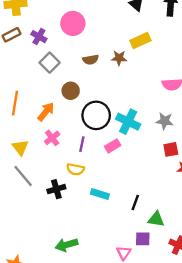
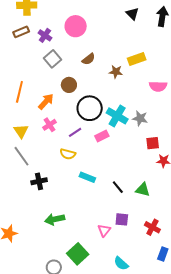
yellow rectangle: (140, 40) -> (137, 59), moved
brown star: (119, 58) -> (116, 72), moved
brown semicircle: (91, 60) -> (89, 59), turned -32
gray star: (165, 121) -> (140, 118), moved
purple line: (82, 144) -> (75, 132), turned 40
black cross: (56, 189) -> (39, 181), moved
black line: (135, 202) -> (118, 187), turned -64
green triangle: (156, 219) -> (143, 190), moved

